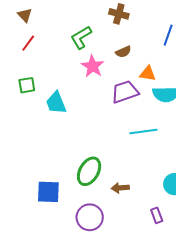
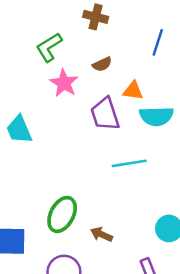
purple trapezoid: (125, 92) -> (105, 114), turned -88
brown arrow: (120, 188) -> (102, 234), turned 30

